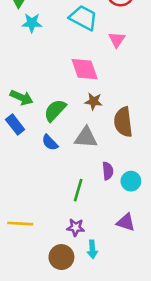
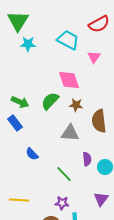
green semicircle: (55, 110) -> (50, 101), moved
blue semicircle: (50, 143) -> (32, 154), moved
green line: (78, 190) -> (64, 174), turned -60
purple triangle: (126, 222) -> (101, 199), turned 49

